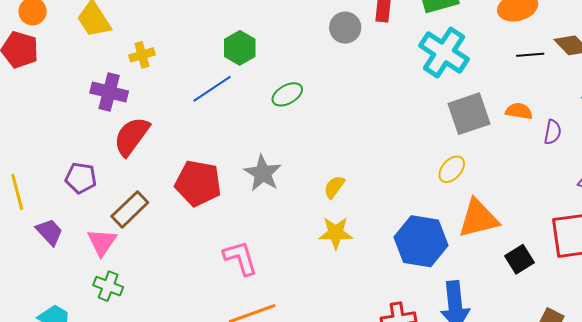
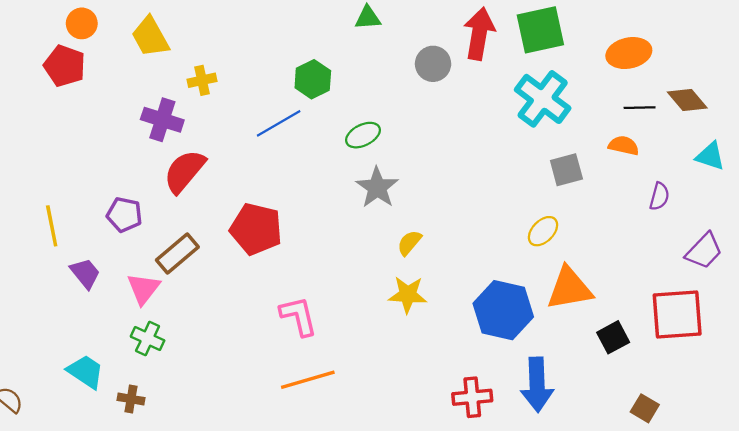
orange semicircle: (519, 111) -> (624, 146), moved
gray square: (469, 114) -> (566, 170), size x0.7
gray star: (263, 173) -> (377, 188), moved

